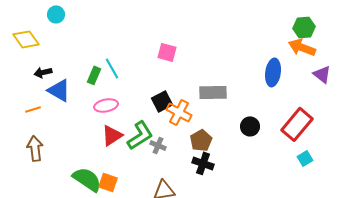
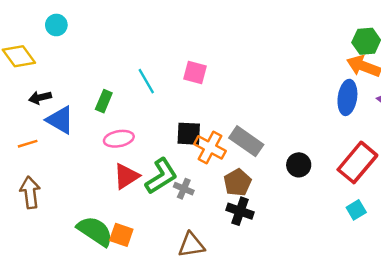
cyan line: (112, 68) -> (146, 81), moved
blue ellipse: (273, 72) -> (347, 97), moved
gray rectangle: (213, 92) -> (246, 141), moved, turned 36
black square: (162, 101) -> (189, 134), turned 30
cyan square: (305, 158) -> (356, 210), moved

